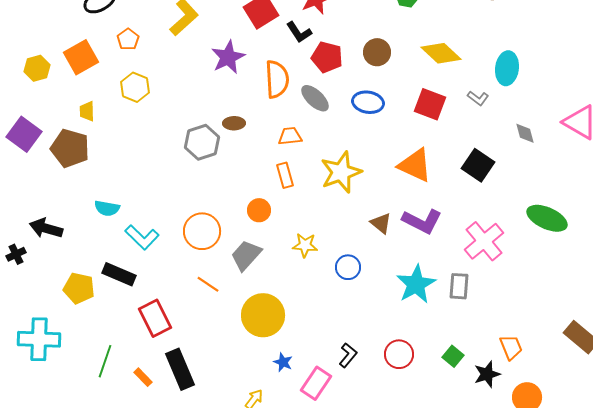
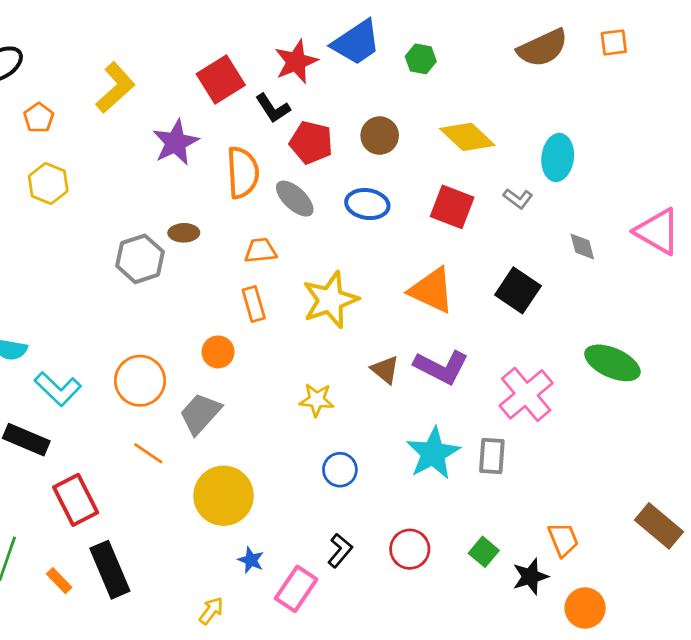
yellow star: (305, 245) -> (317, 400), moved
blue circle: (348, 267) -> (340, 470), moved

